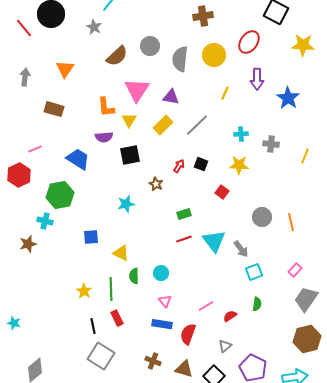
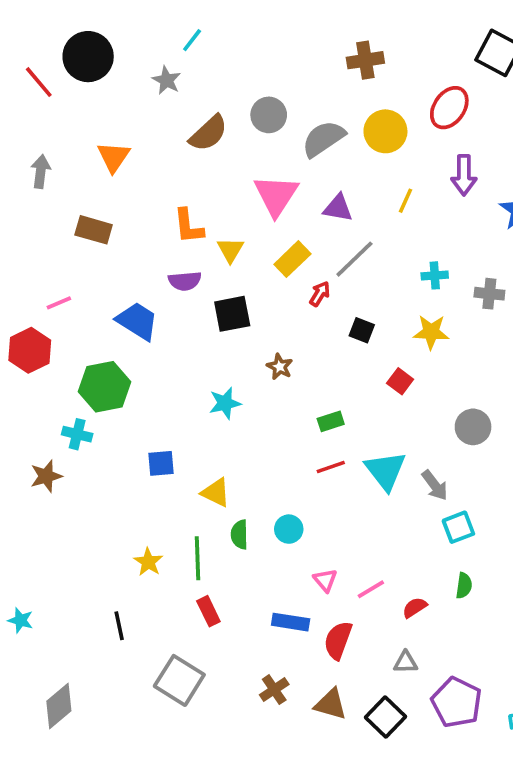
gray semicircle: (180, 59) -> (323, 139), turned 50
pink triangle: (137, 90) -> (276, 195), moved
purple triangle: (171, 97) -> (338, 208), moved
red arrow: (179, 166) -> (320, 294), moved
pink triangle: (165, 301) -> (325, 580), moved
black line: (93, 326) -> (119, 626), moved
gray triangle: (225, 346) -> (406, 662), turned 40
brown cross: (153, 361) -> (274, 690), turned 35

